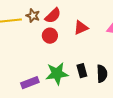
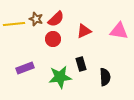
black rectangle: (82, 71) -> (81, 64), moved
purple rectangle: (30, 83) -> (25, 68), moved

